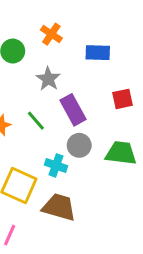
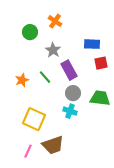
blue rectangle: (98, 53) -> (92, 44), moved
cyan cross: (56, 165) -> (70, 111), moved
brown trapezoid: (59, 207) -> (53, 145), moved, turned 145

